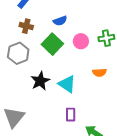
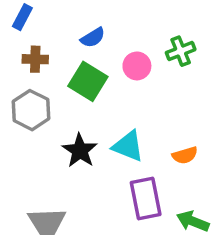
orange semicircle: (100, 73) -> (185, 155), moved
purple rectangle: (71, 115) -> (146, 199), size x1.6

